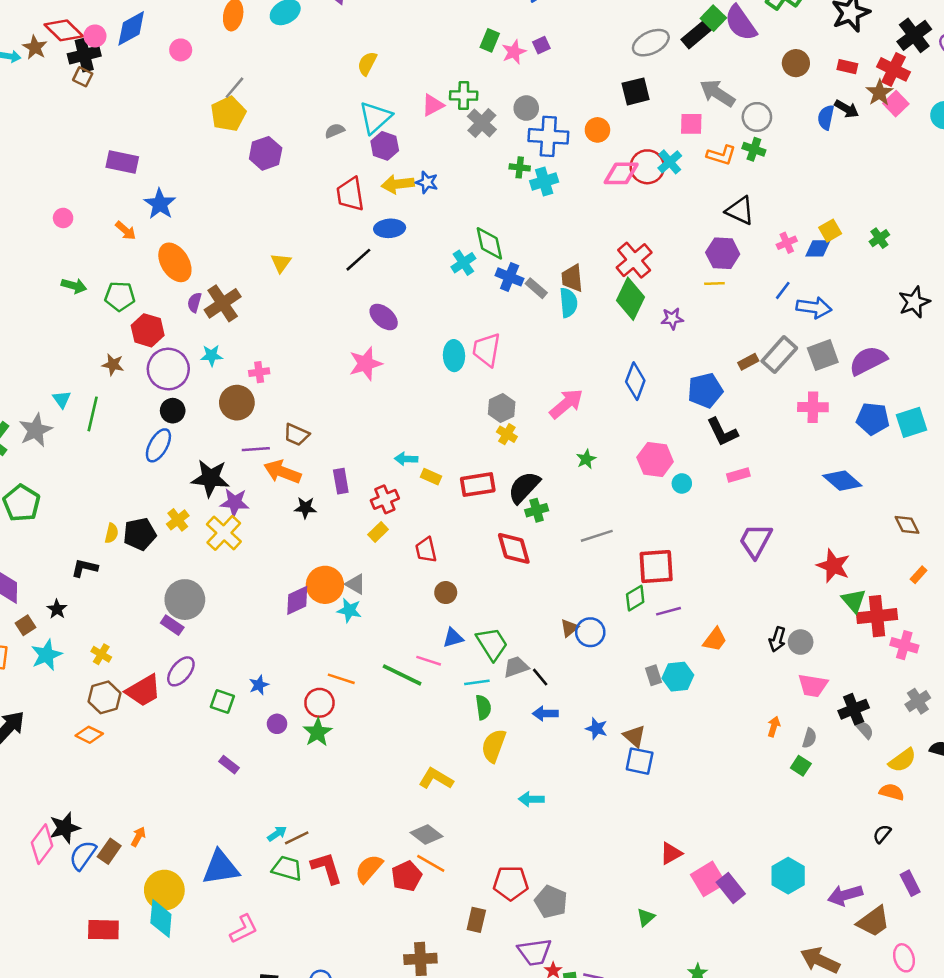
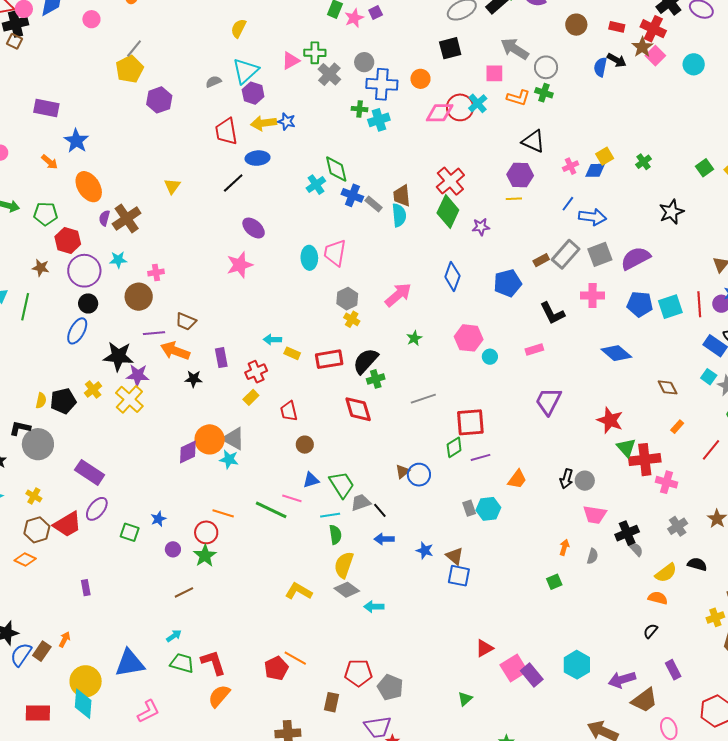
black L-shape: (722, 432) -> (552, 313), moved
gray triangle: (356, 584) -> (234, 439), size x1.4
gray circle: (185, 600) -> (38, 444), moved
purple rectangle: (172, 625) -> (90, 472), size x1.6
purple rectangle: (229, 765) -> (86, 588), moved, turned 42
green square: (801, 766) -> (554, 582), moved, turned 35
gray diamond: (426, 834) -> (347, 590), moved
brown line: (297, 838) -> (184, 592), moved
orange semicircle: (369, 869) -> (219, 696), moved

